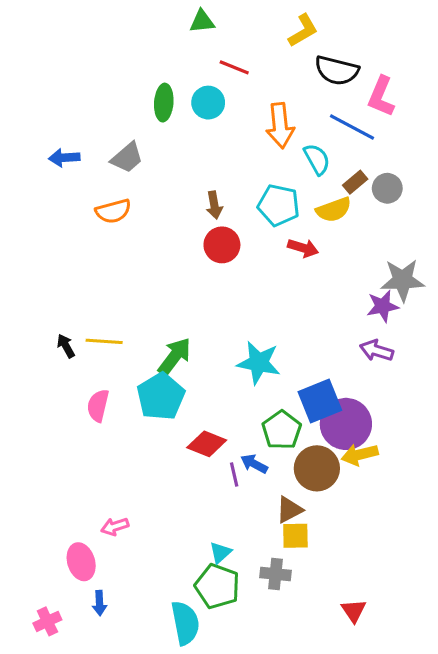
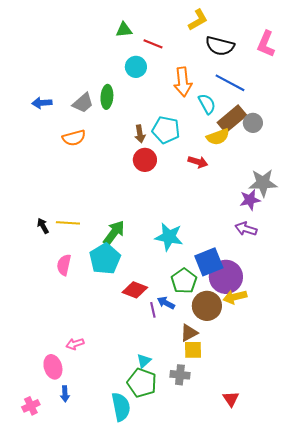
green triangle: (202, 21) -> (124, 30), moved
pink L-shape: (381, 96) -> (266, 44), moved
green ellipse: (164, 103) -> (107, 97), moved
brown rectangle: (355, 182) -> (232, 119), size x1.8
cyan pentagon: (279, 205) -> (166, 130), moved

